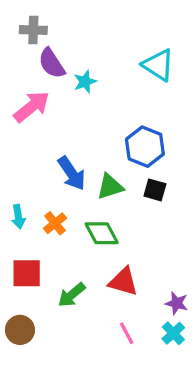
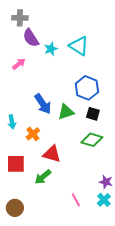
cyan triangle: (158, 65) -> (79, 46), moved
pink arrow: (32, 107) -> (19, 64), size x0.6
cyan arrow: (18, 217) -> (12, 122), moved
green diamond: (102, 233) -> (92, 140), moved, turned -45
red triangle: (123, 282) -> (52, 154), moved
brown circle: (20, 330) -> (15, 208), moved

